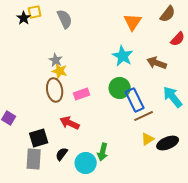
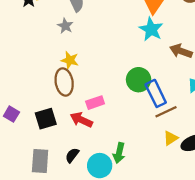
cyan star: (123, 56) -> (151, 29), moved
gray star: (56, 60) -> (65, 26), moved
pink rectangle: (82, 94) -> (95, 103), moved
black square: (39, 138) -> (46, 119), moved

